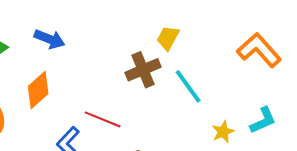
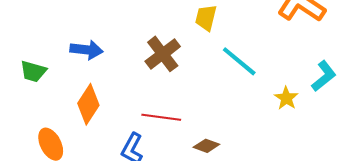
brown cross: (143, 70) -> (163, 54), moved

